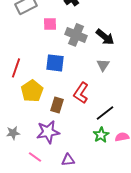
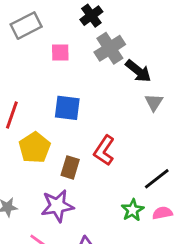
gray cross: (76, 35) -> (110, 48), moved, turned 35
gray triangle: (103, 65) -> (154, 102), moved
black line: (105, 113) -> (157, 179), moved

